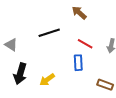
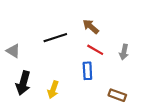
brown arrow: (79, 13) -> (91, 27), moved
yellow arrow: (47, 80) -> (53, 90), turned -35

